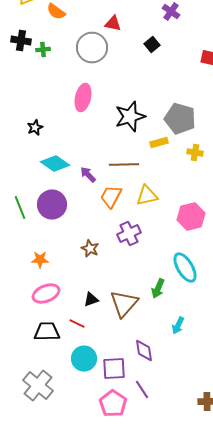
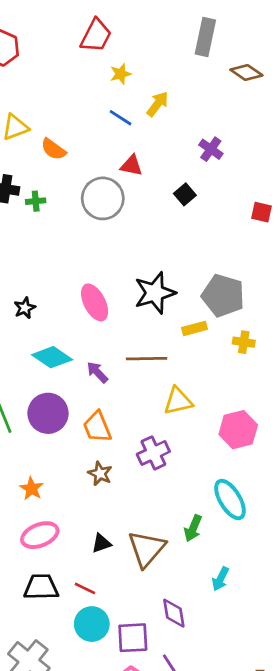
pink ellipse: (83, 98) -> (95, 302), moved, turned -40
orange trapezoid: (111, 196) -> (97, 427), moved, turned -50
orange star: (40, 260) -> (32, 489), turned 30
red line: (77, 324) -> (85, 588), moved

